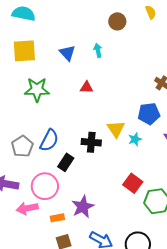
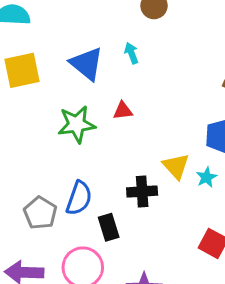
blue triangle: (67, 53) -> (87, 64), size x1.4
green star: (37, 90) -> (77, 124), moved
black rectangle: (66, 162) -> (109, 227), turned -42

